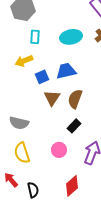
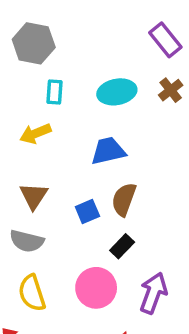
blue square: (42, 77) -> (87, 212), moved
brown triangle: (52, 98) -> (34, 196), moved
pink circle: (59, 150) -> (96, 288), size x1.5

